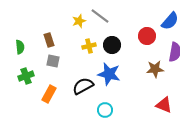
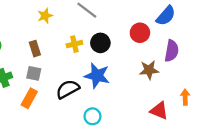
yellow star: (79, 21) -> (45, 16), moved
brown rectangle: (49, 40) -> (35, 49), moved
gray square: (53, 61) -> (34, 73), moved

